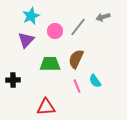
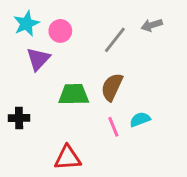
cyan star: (31, 16) -> (26, 24), moved
pink circle: (55, 31) -> (60, 31), moved
cyan semicircle: (95, 81) -> (140, 119), turned 104

